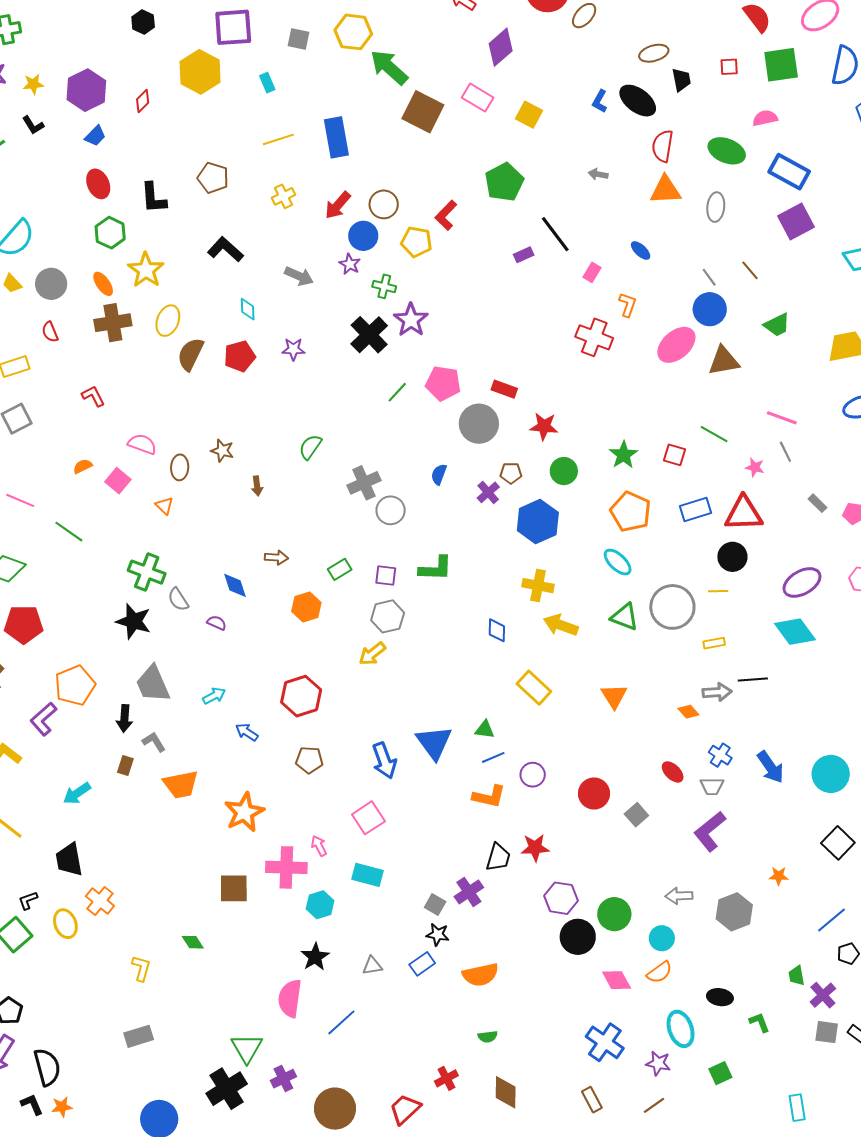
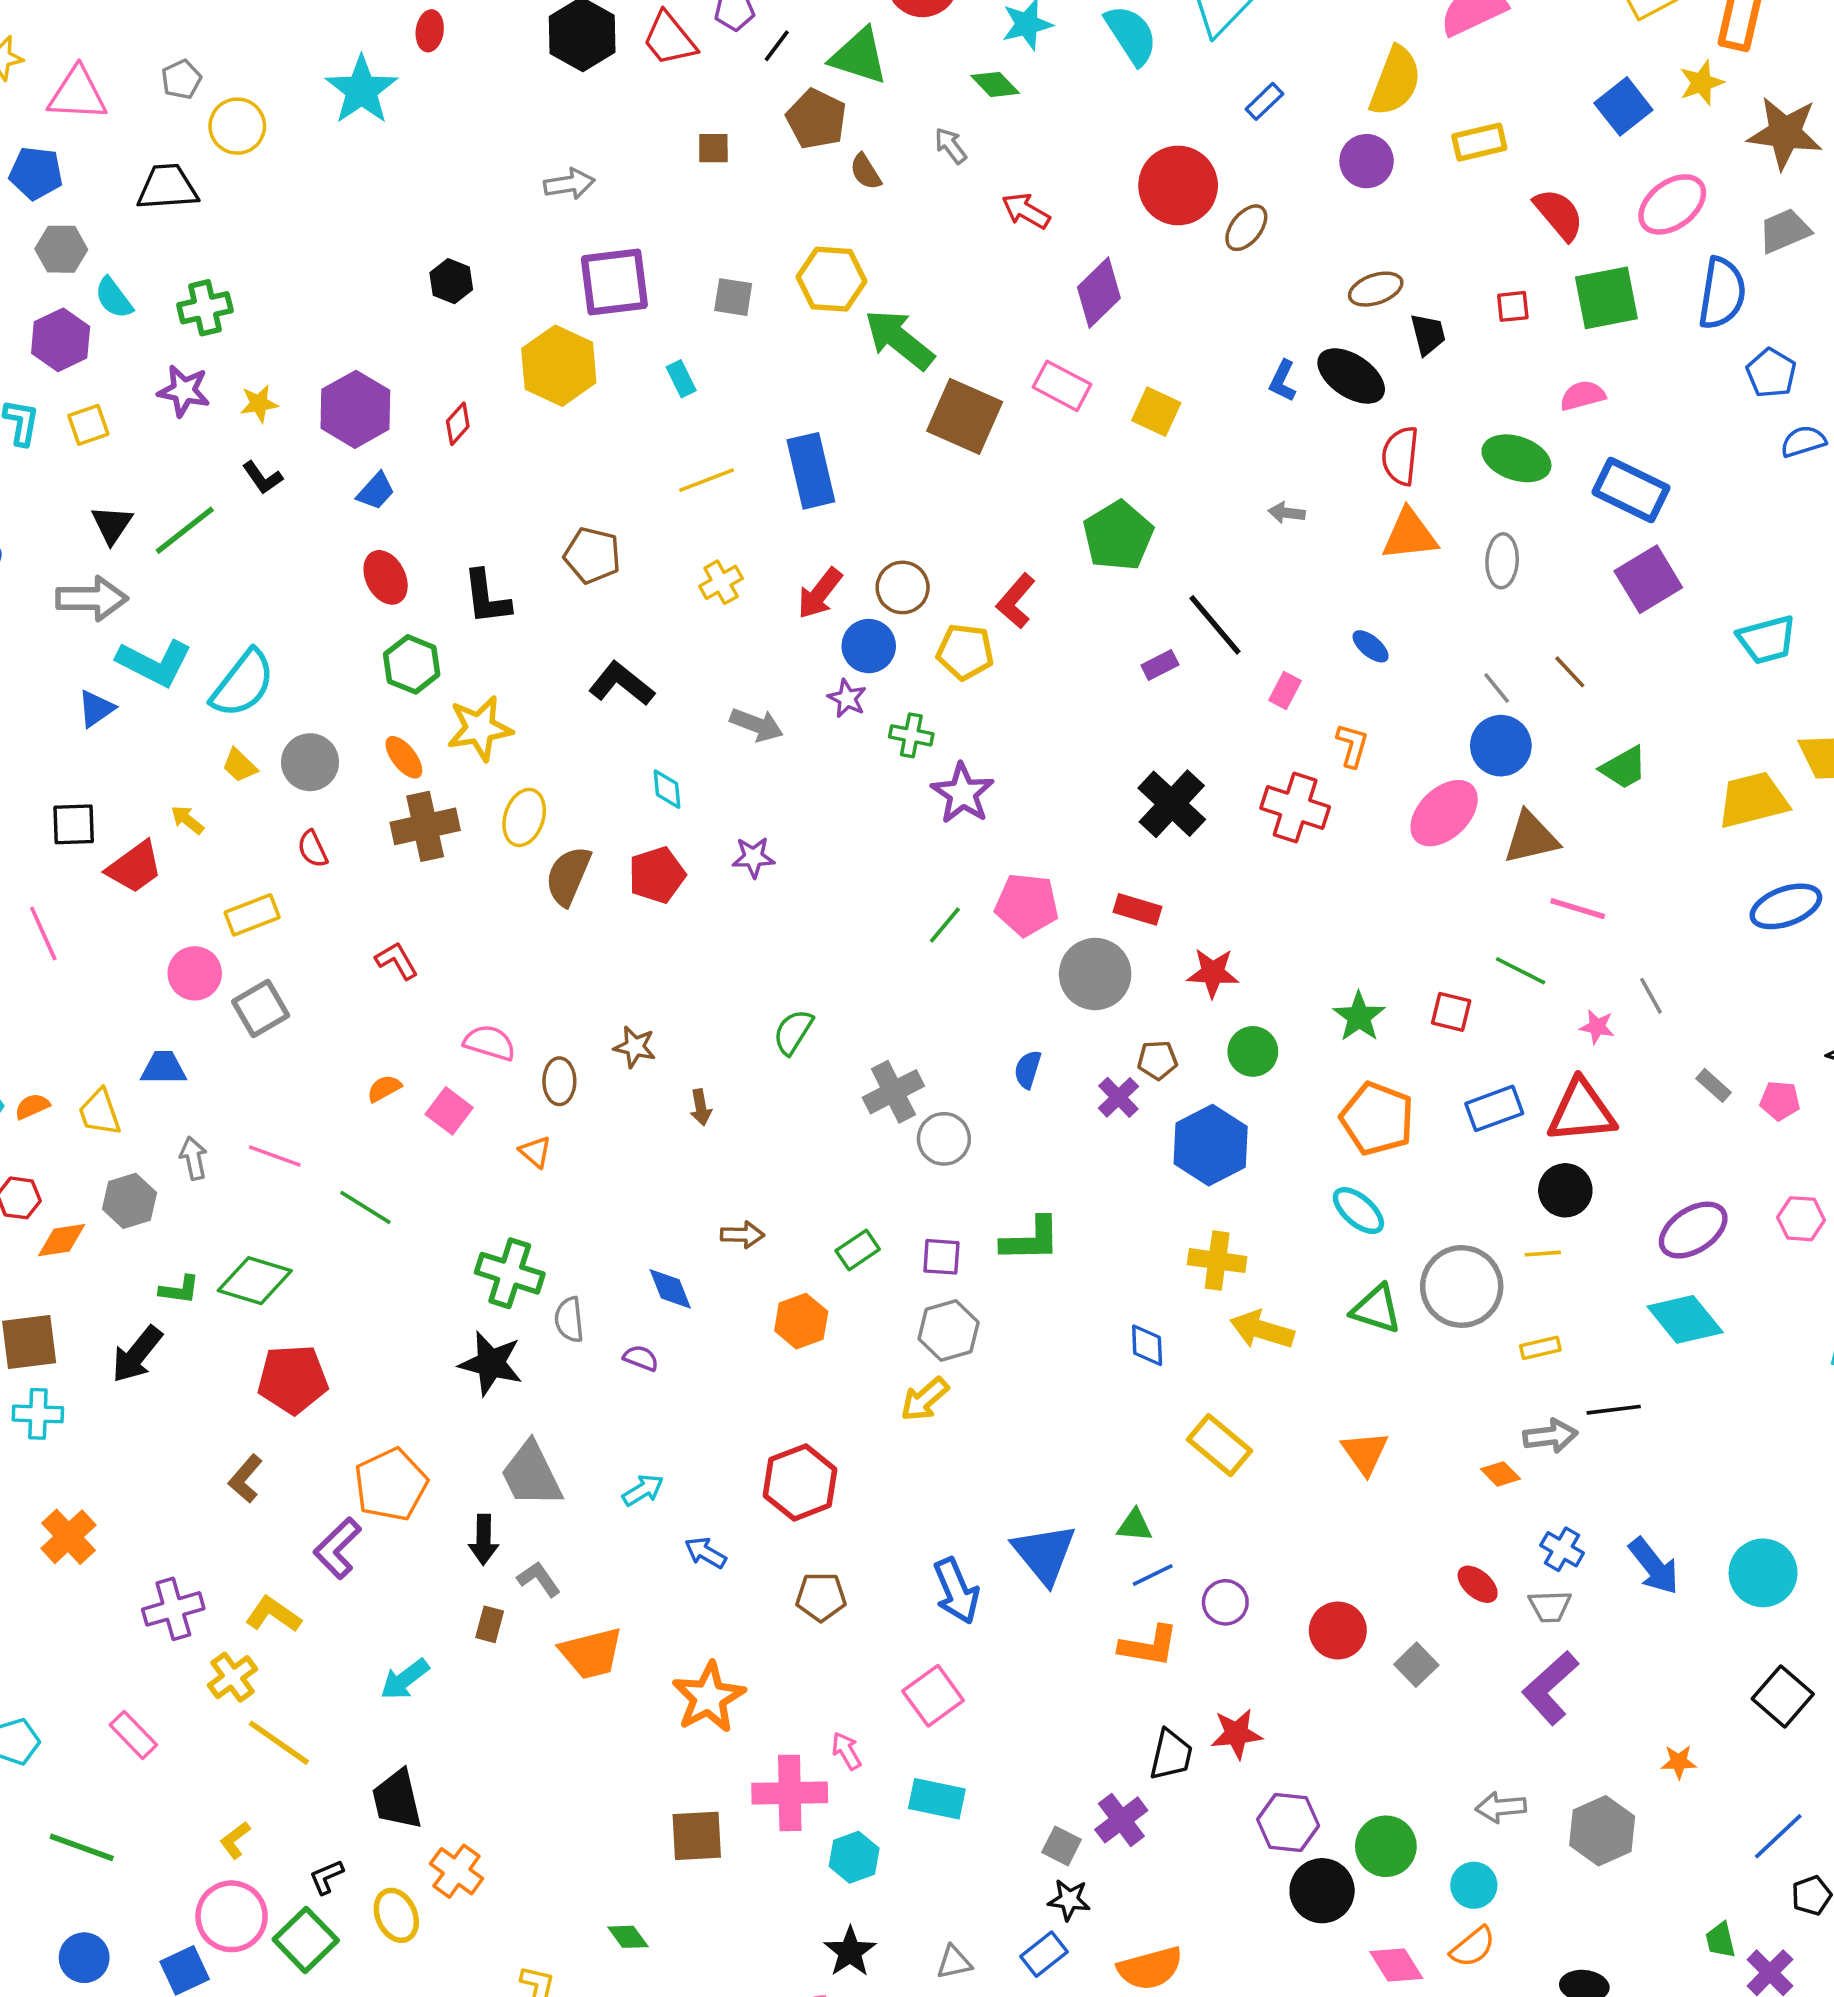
yellow star: (146, 270) -> (480, 728), turned 30
black cross: (369, 335) -> (1172, 804), moved
pink line: (782, 418) -> (1578, 909), moved
gray semicircle: (178, 599) -> (569, 1320), turned 30

